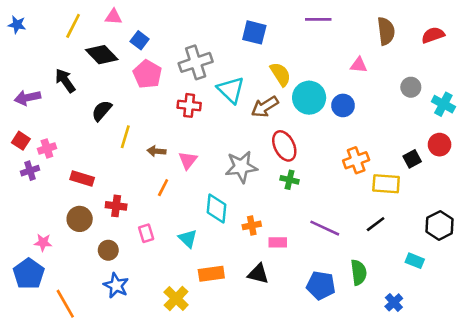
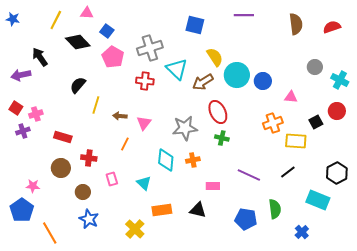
pink triangle: (359, 65) -> (291, 97), moved
black arrow: (65, 81) -> (40, 57), moved
orange cross: (252, 225) -> (193, 160), moved
cyan rectangle: (415, 261) -> (318, 200), size x1.6

